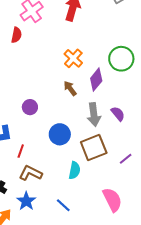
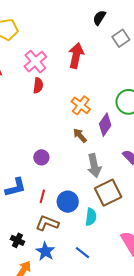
red semicircle: (16, 35) -> (38, 85), moved
gray arrow: (94, 115) -> (94, 166), moved
blue circle: (60, 134) -> (68, 202), moved
red line: (21, 151) -> (42, 196), moved

